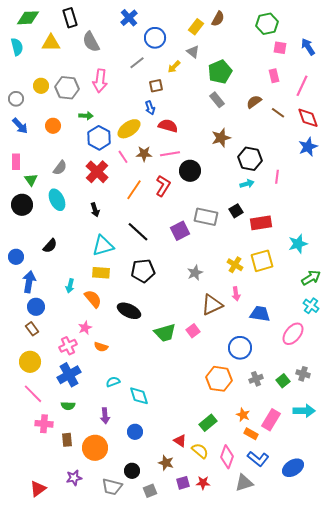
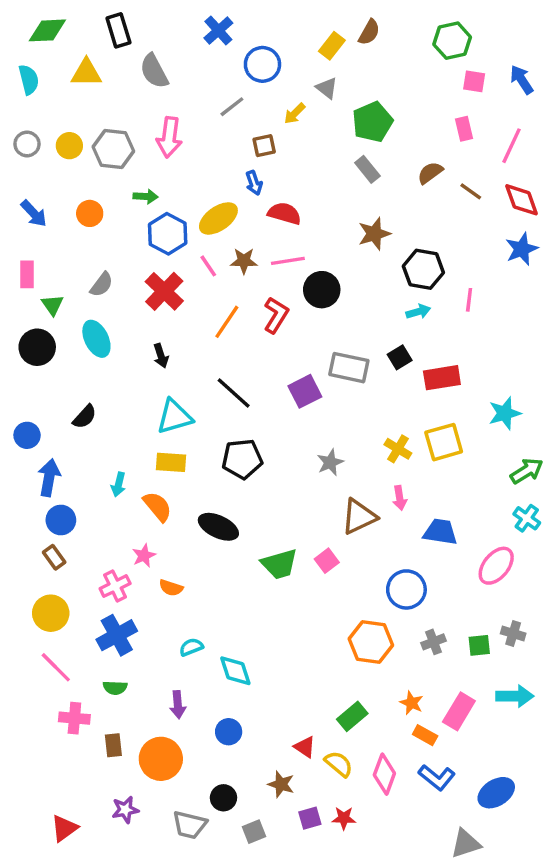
gray circle: (16, 99) -> (27, 144), moved
green square: (283, 381) -> (479, 645), turned 32
gray triangle: (244, 483) -> (466, 844), moved

